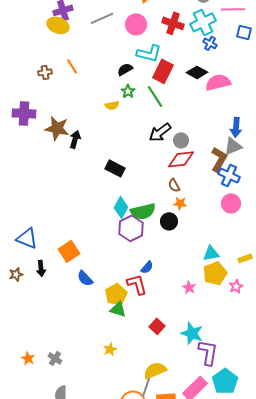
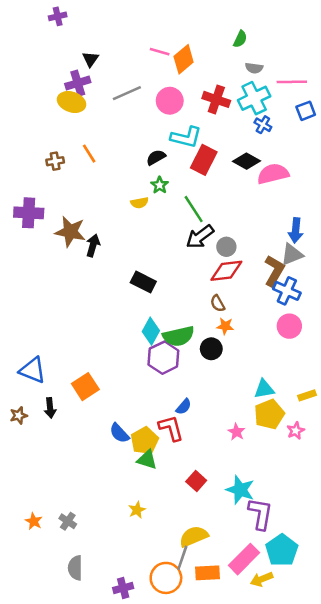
blue square: (244, 32) -> (306, 111), turned -35
green line: (155, 96) -> (194, 209), moved
blue semicircle: (85, 278) -> (119, 433), moved

